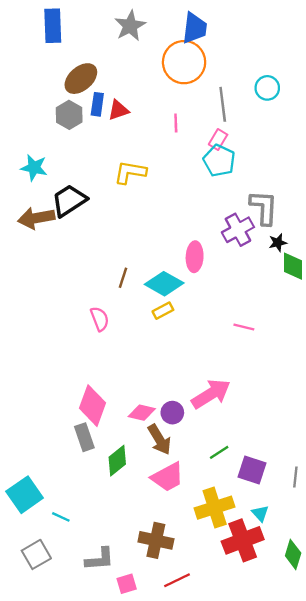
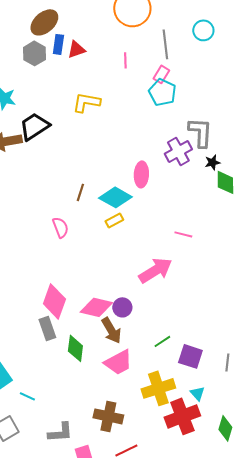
pink arrow: (211, 394) -> (155, 270), moved
pink diamond: (142, 413) -> (96, 307), size x1.4
green diamond: (117, 461) -> (75, 348), turned -44

